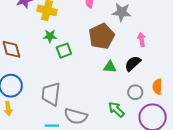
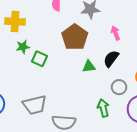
green square: (64, 51) -> (40, 59), turned -35
gray trapezoid: (51, 94) -> (35, 105), turned -100
green arrow: (116, 109) -> (103, 108), turned 42

